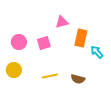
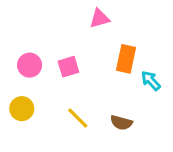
pink triangle: (62, 22) -> (100, 18), moved
yellow line: (50, 76) -> (78, 118), turned 56

